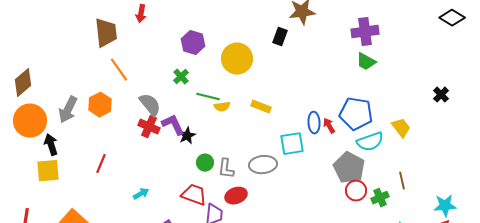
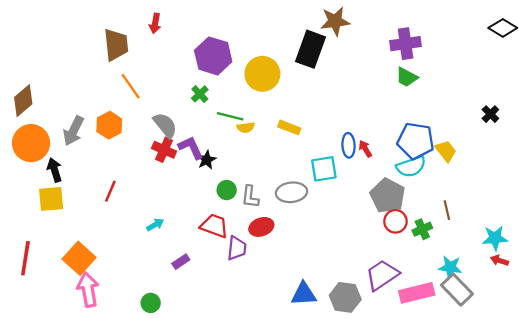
black rectangle: (280, 37) -> (310, 49), size x1.8
purple hexagon: (193, 43) -> (213, 56), size x1.4
blue pentagon: (356, 114) -> (416, 141), moved

